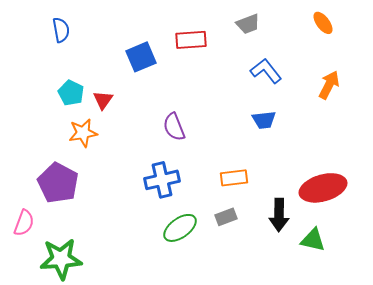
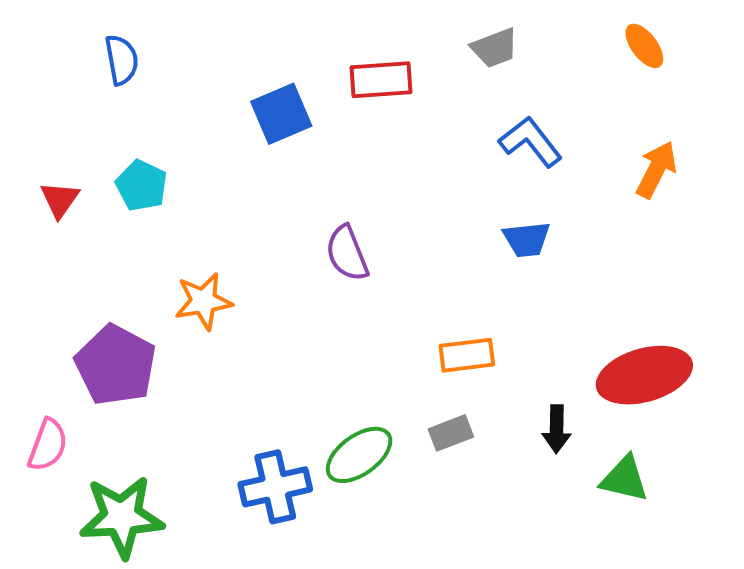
red triangle: (103, 100) -> (60, 200), moved
orange star: (83, 133) -> (203, 301), moved
blue cross: (162, 180) -> (275, 487), moved
black arrow: (279, 215) -> (557, 429), size x0.7

